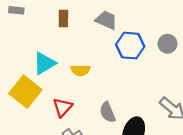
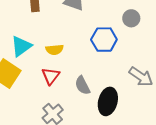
blue hexagon: (130, 46) -> (104, 40), moved
red triangle: (63, 107) -> (51, 76), moved

